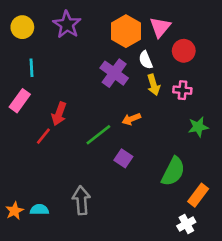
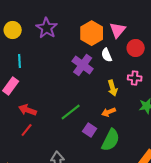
yellow arrow: (154, 85) -> (113, 88), moved
red arrow: (59, 114) -> (28, 110), moved, turned 90
orange arrow: (131, 119) -> (109, 112), moved
red line: (43, 136) -> (27, 130), moved
green semicircle: (173, 172) -> (111, 140), moved

